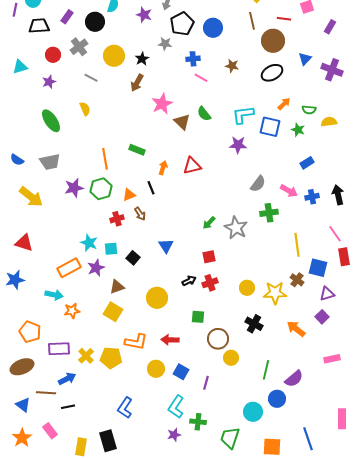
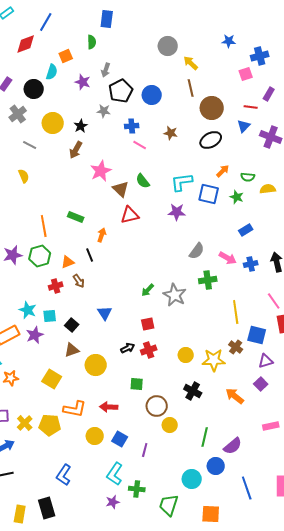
red line: (284, 19) -> (251, 107), moved
red triangle: (192, 166) -> (130, 215), moved
brown triangle: (117, 287) -> (72, 350), moved
blue line: (308, 439) -> (247, 488), moved

